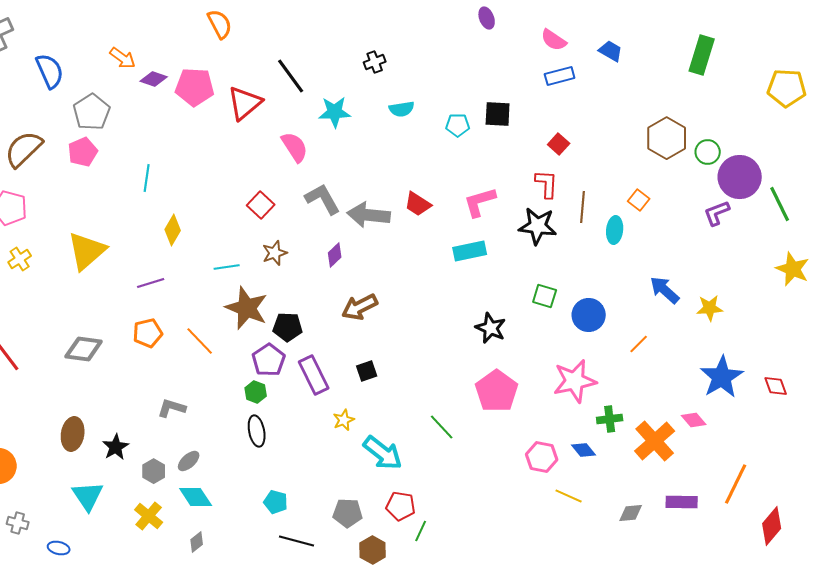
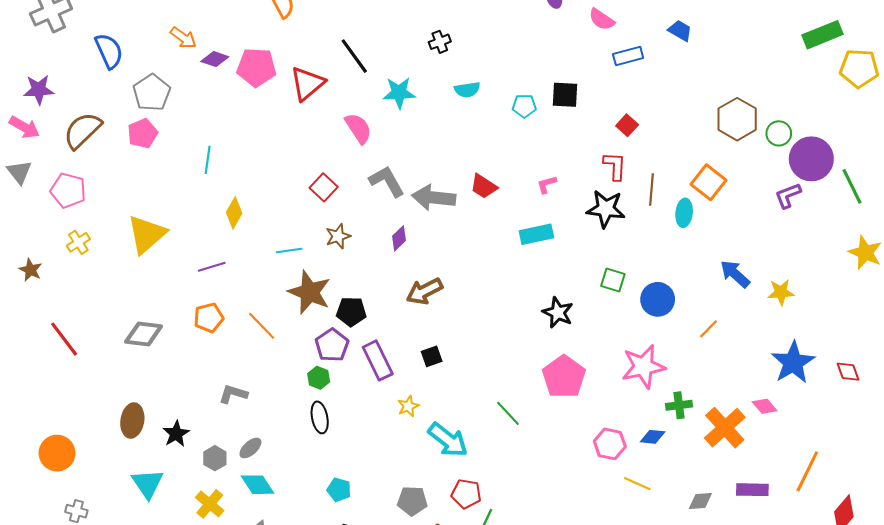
pink semicircle: (554, 40) -> (602, 19), moved
green rectangle: (702, 55) -> (823, 35), moved, turned 51
orange square: (639, 200) -> (709, 182), size x1.6
pink L-shape: (480, 202) -> (547, 184), size x0.6
blue diamond: (584, 450) -> (653, 437), turned -45

